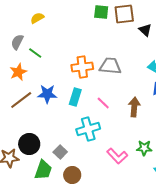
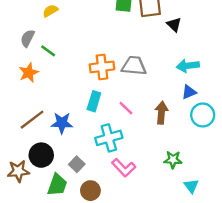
blue star: (47, 94) -> (62, 123), moved
brown line: (21, 100) -> (32, 120), moved
pink L-shape: (117, 156) -> (124, 168), moved

